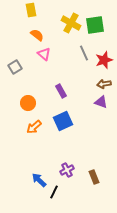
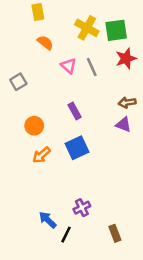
gray line: (84, 53) -> (92, 67), moved
pink triangle: (44, 54) -> (68, 66), moved
red star: (104, 60) -> (126, 58), moved
brown rectangle: (94, 177) -> (115, 233), moved

